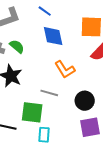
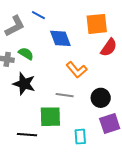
blue line: (45, 11) -> (38, 15), moved
cyan rectangle: (44, 135) -> (80, 137), moved

